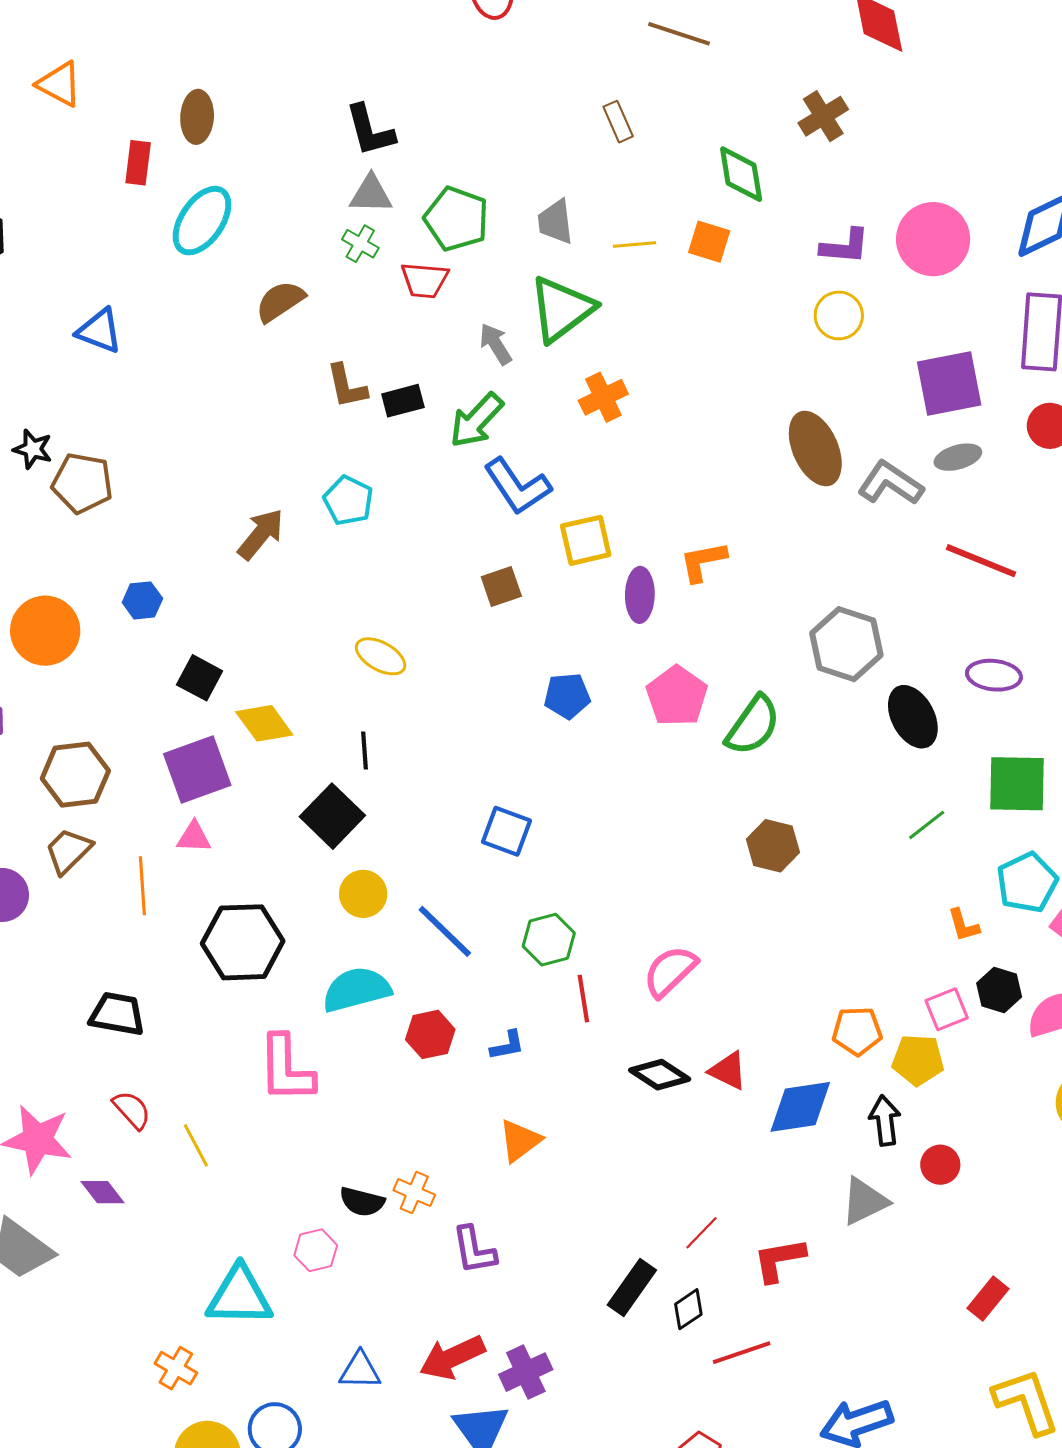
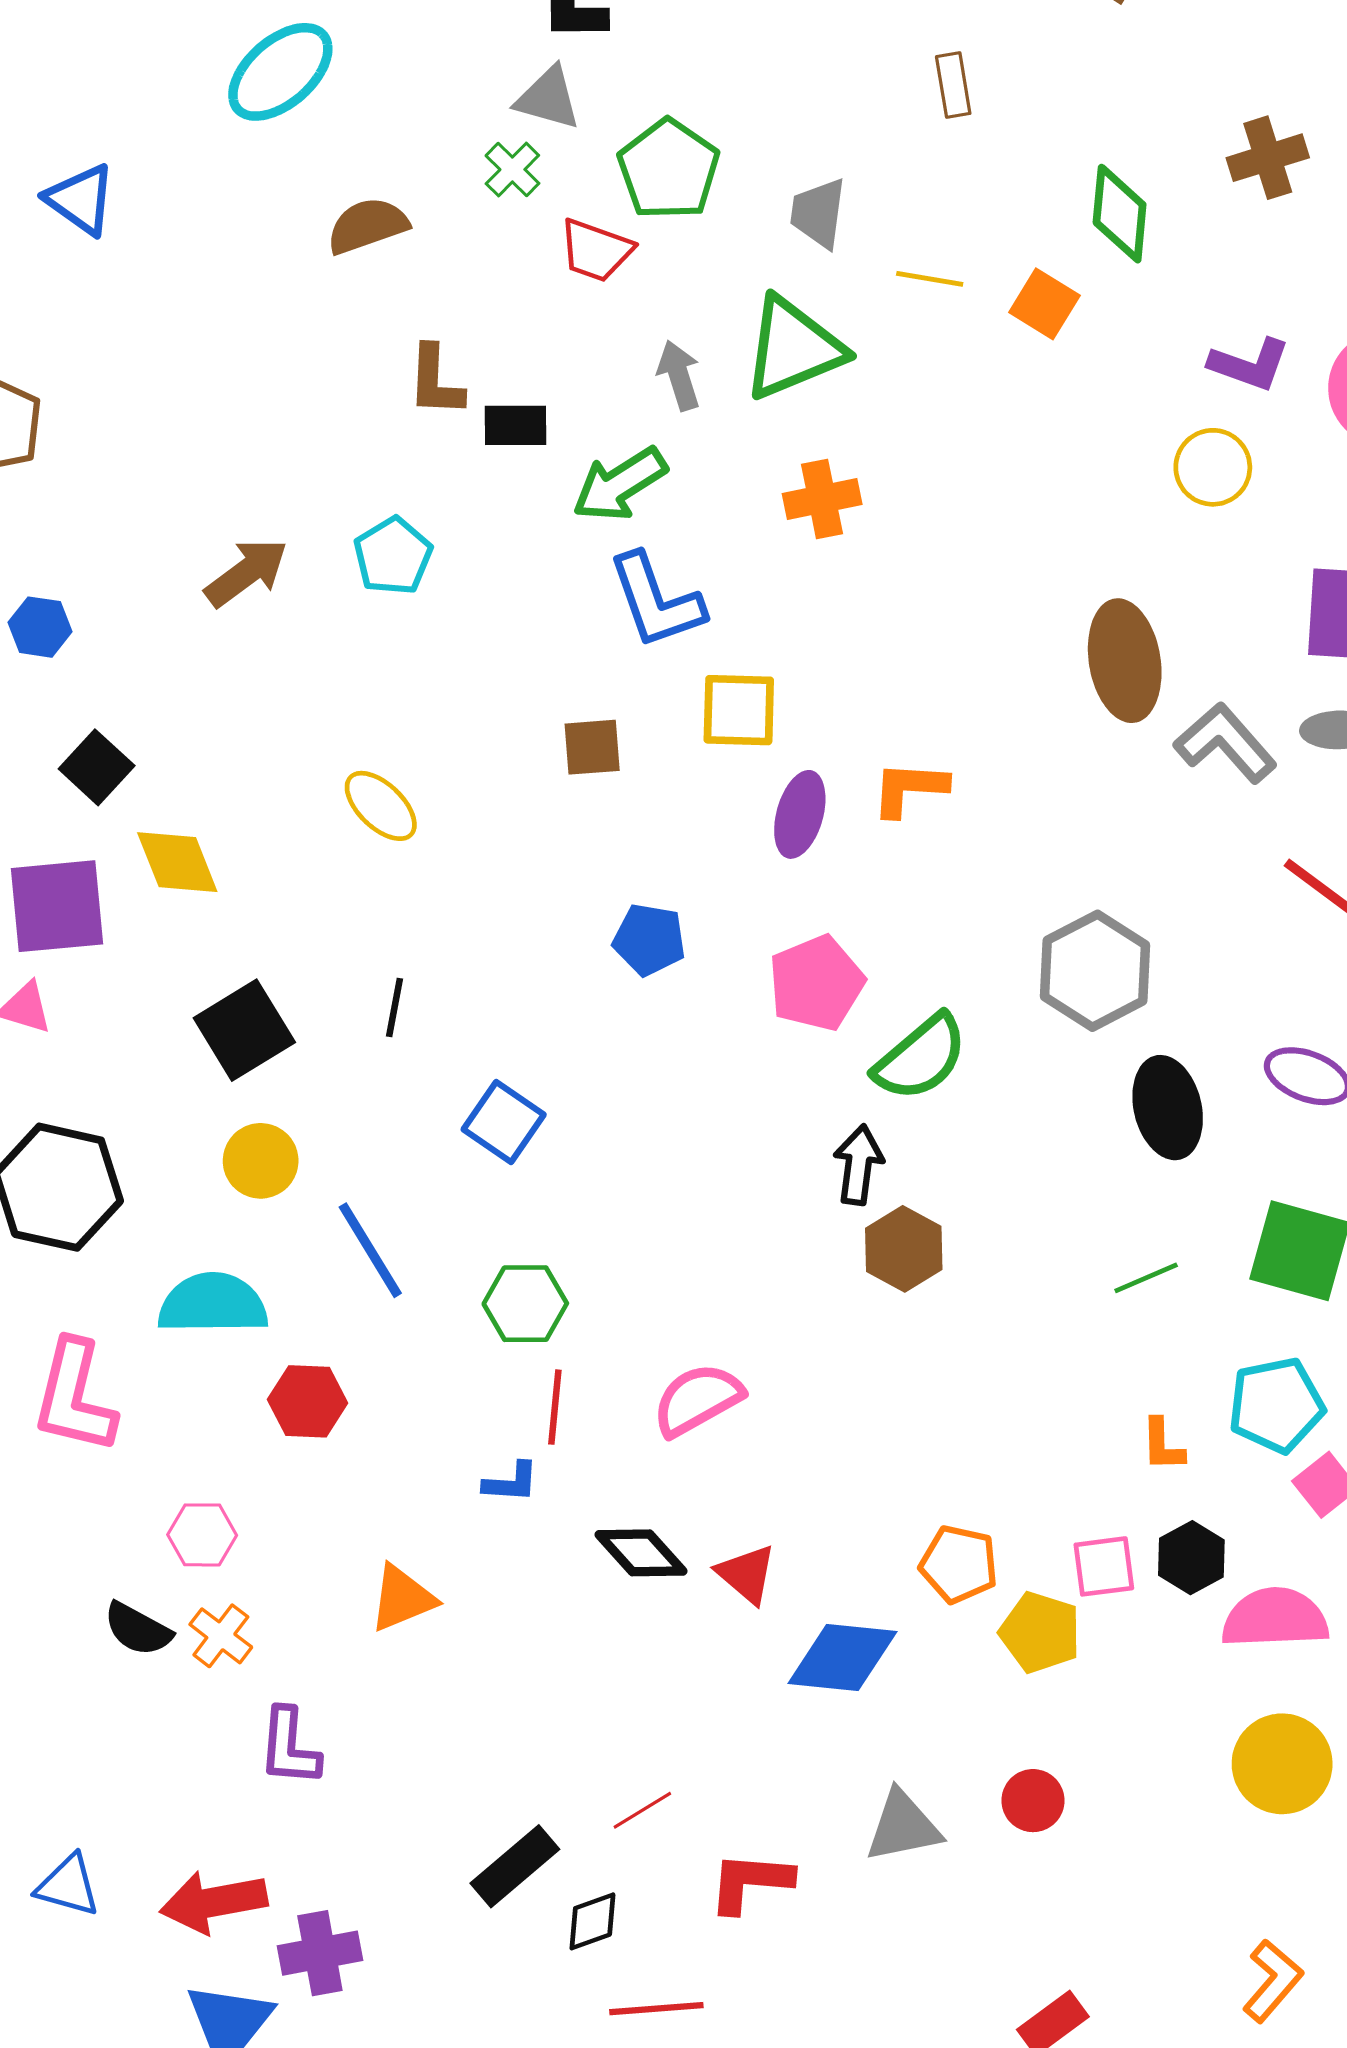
black line: (365, 751) -> (394, 1007), moved
blue L-shape: (507, 1045) -> (511, 1482), moved
black arrow: (885, 1121) -> (858, 1165), moved
pink hexagon: (316, 1250) -> (202, 1535), moved

